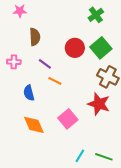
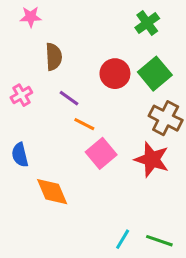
pink cross: (14, 62) -> (21, 95), turned -32
blue semicircle: (29, 93) -> (20, 155), moved
pink square: (68, 119) -> (101, 153), moved

